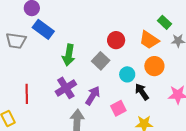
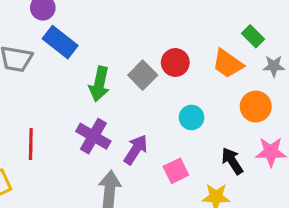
gray square: (101, 61) -> (143, 75), moved
orange circle: (154, 66) -> (256, 107), moved
purple cross: (66, 88) -> (93, 136), turned -30
black arrow: (142, 92) -> (232, 161), moved

